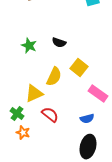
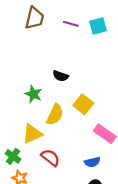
green star: (29, 46) -> (33, 94), moved

